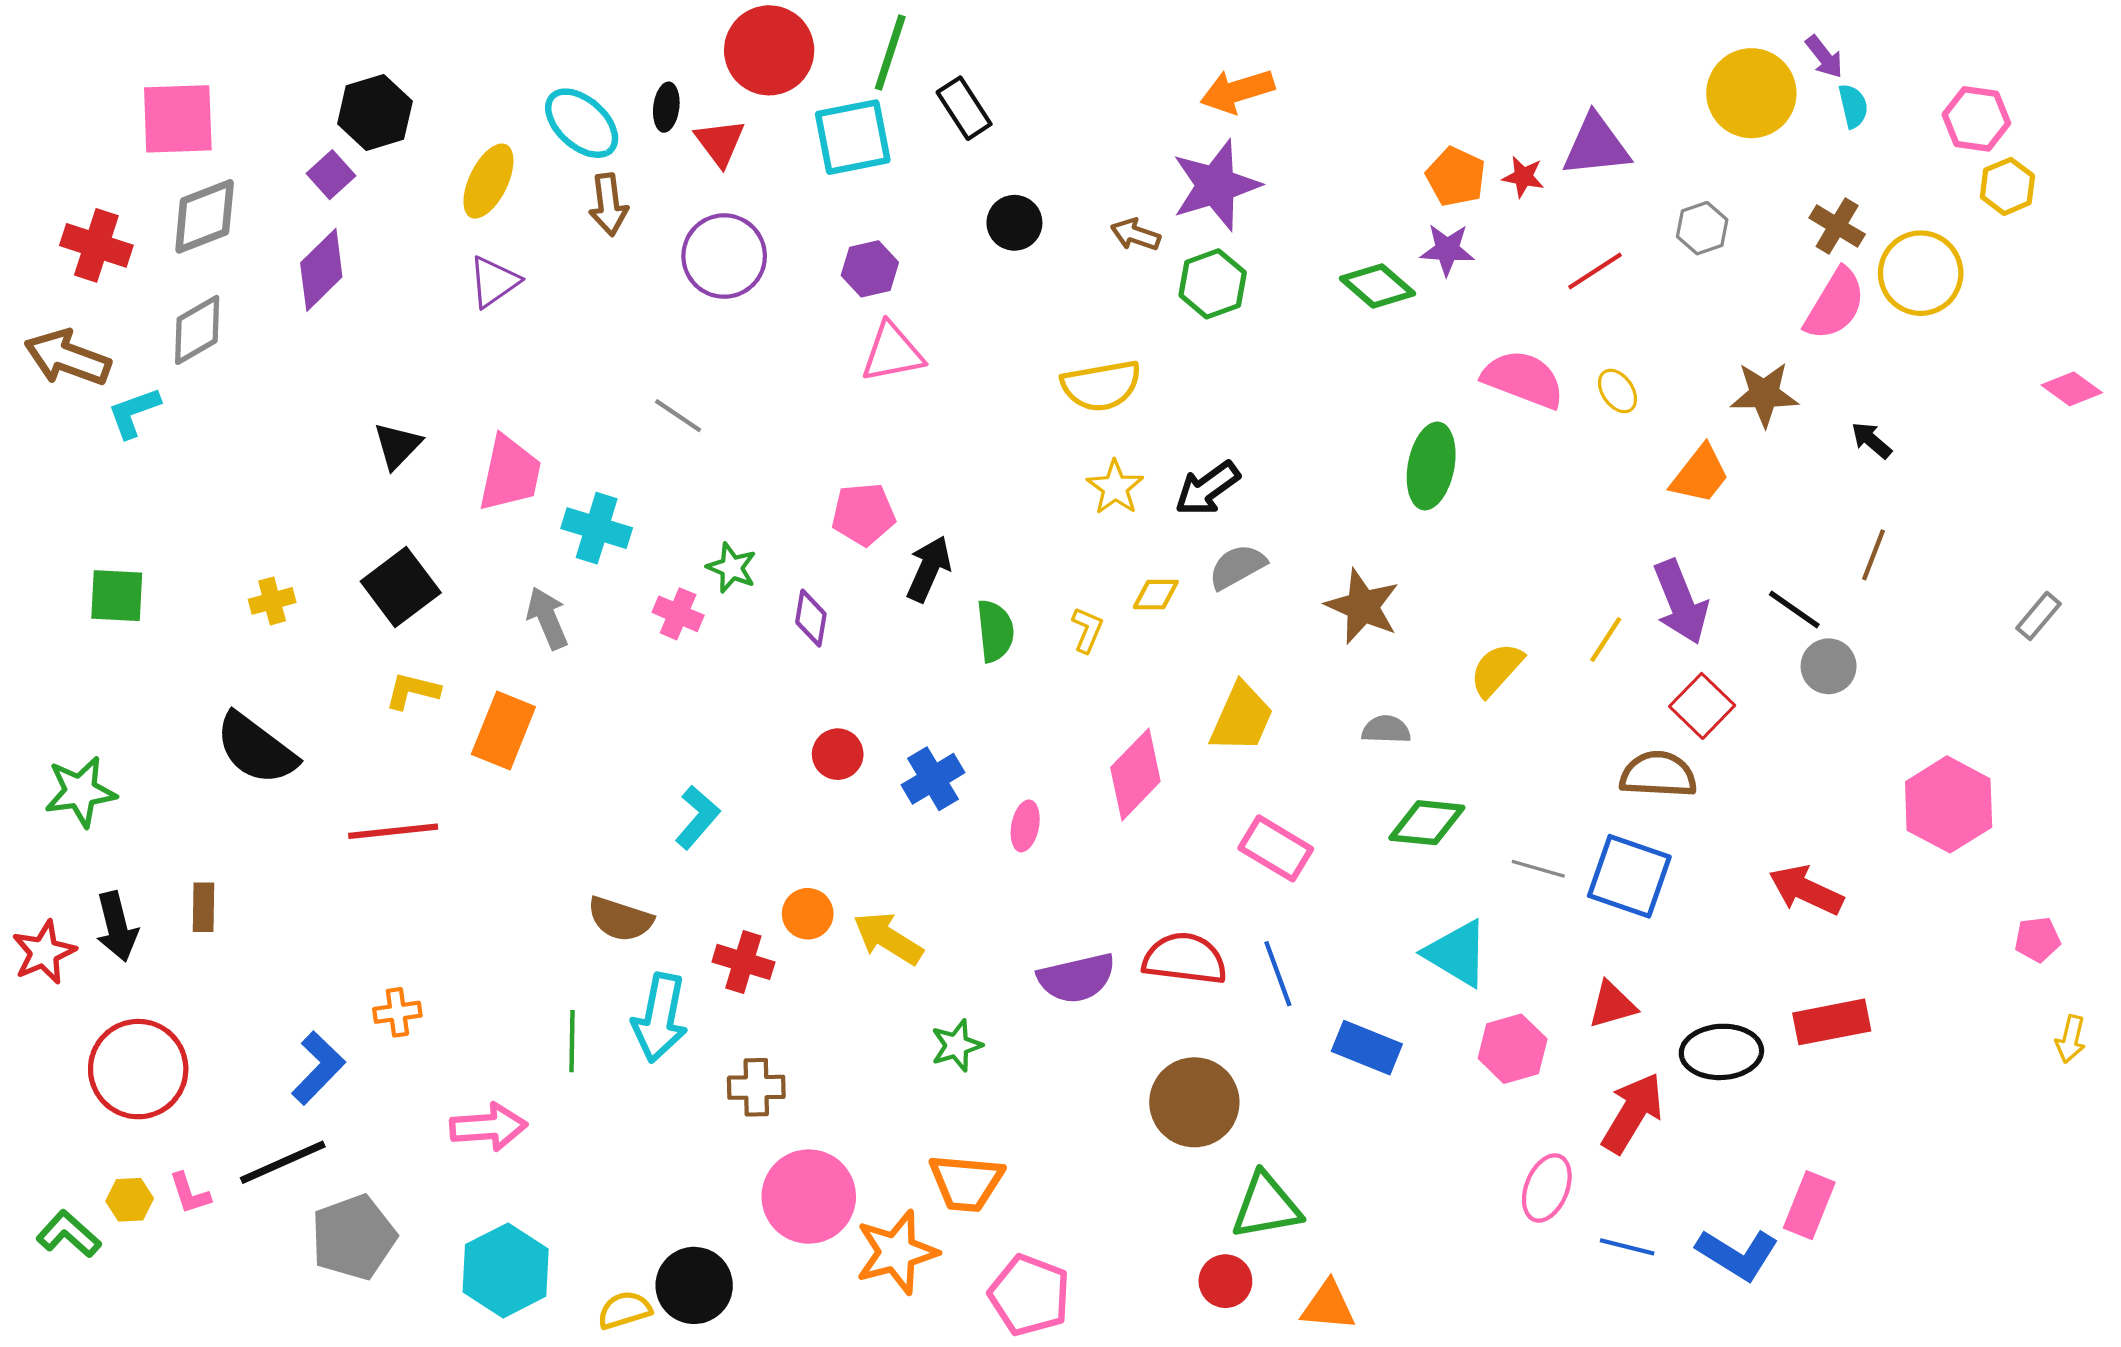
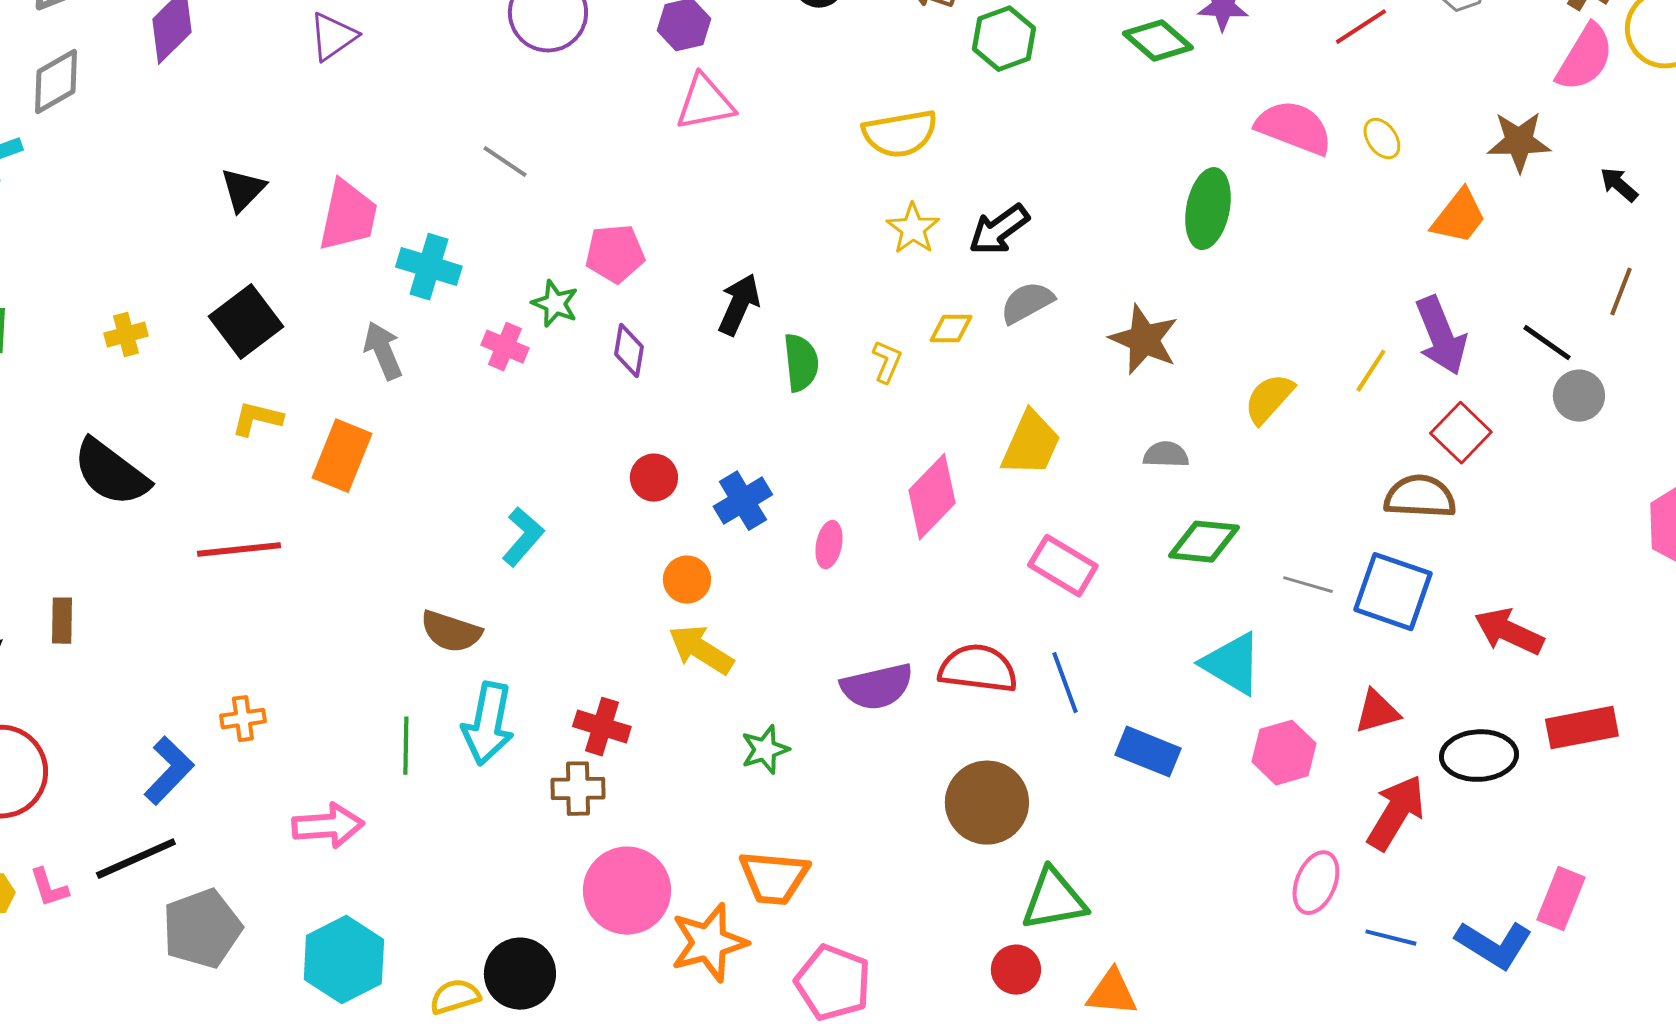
pink pentagon: (863, 514) -> (615, 254), moved
red arrow: (1806, 890) -> (1509, 632), moved
orange circle: (808, 914) -> (687, 580), moved
red cross: (743, 962) -> (602, 727), moved

